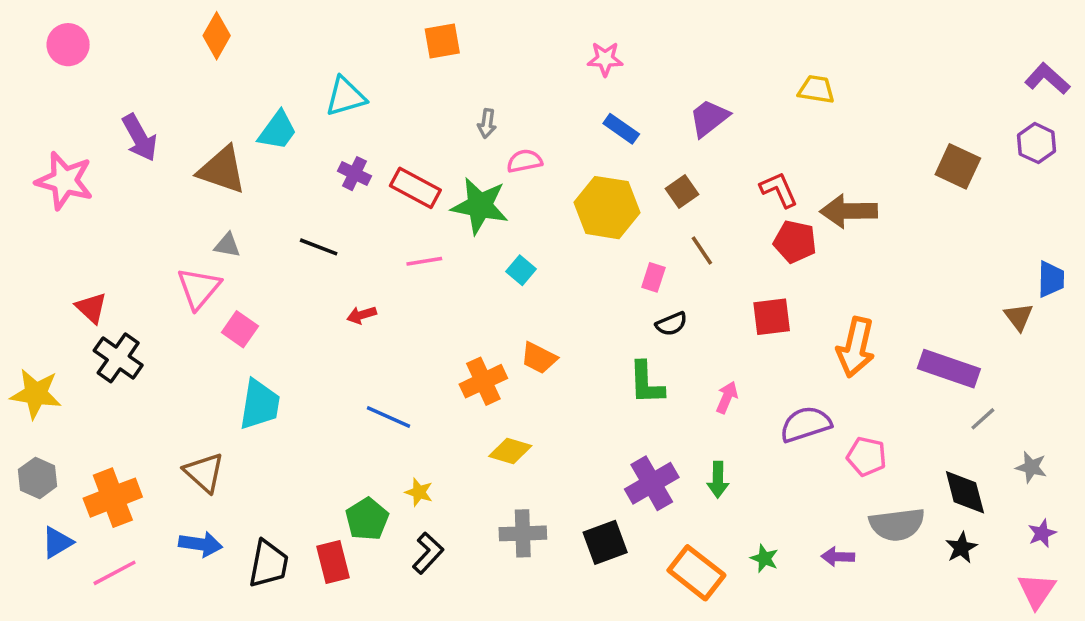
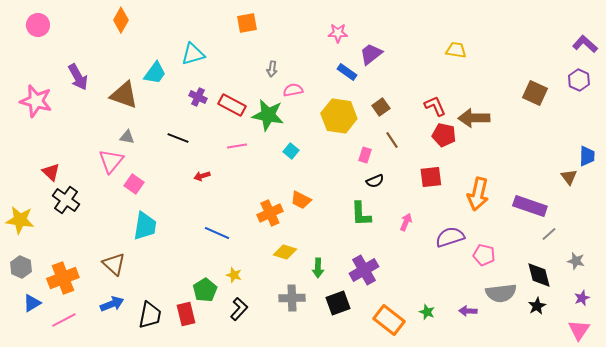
purple trapezoid: (709, 118) -> (371, 54), moved
green arrow: (718, 480) -> (318, 268), moved
blue arrow: (201, 544) -> (112, 304), turned -30

